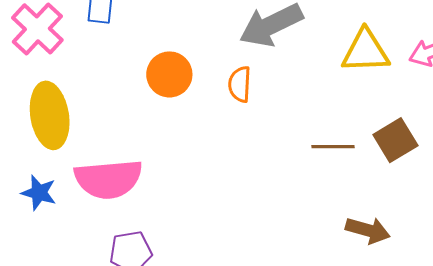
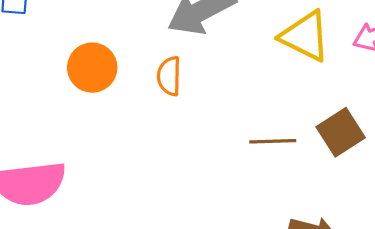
yellow triangle: (365, 51) -> (305, 36), turned 30

